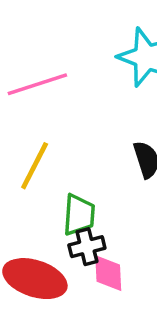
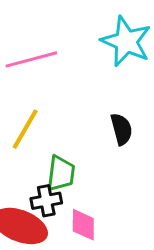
black cross: (87, 247) -> (46, 201), moved

